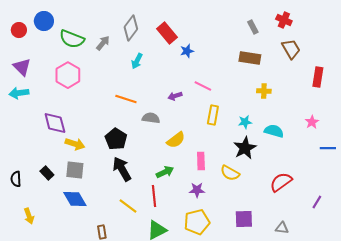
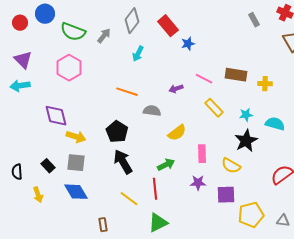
brown rectangle: (250, 58) -> (236, 75), moved
yellow rectangle: (213, 115) -> (214, 108), turned -54
yellow arrow: (29, 216) -> (38, 195), moved
purple square: (244, 219) -> (226, 195), moved
yellow pentagon: (197, 222) -> (251, 215), moved

